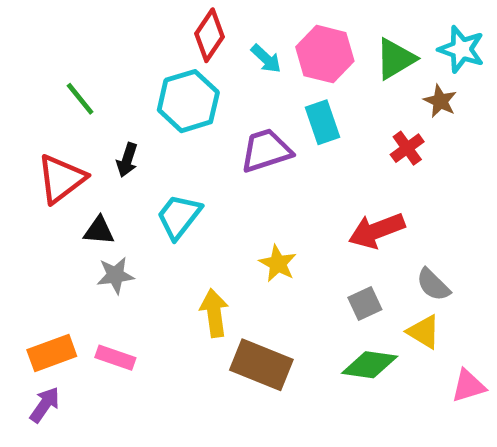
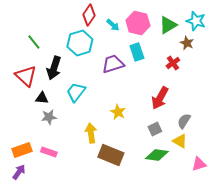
black arrow: (127, 160) -> (54, 68), size x1.6
red triangle: (61, 179) -> (26, 76), turned -40
red arrow: (377, 231) -> (160, 98), turned -40
gray semicircle: (433, 285) -> (184, 121), turned 77

